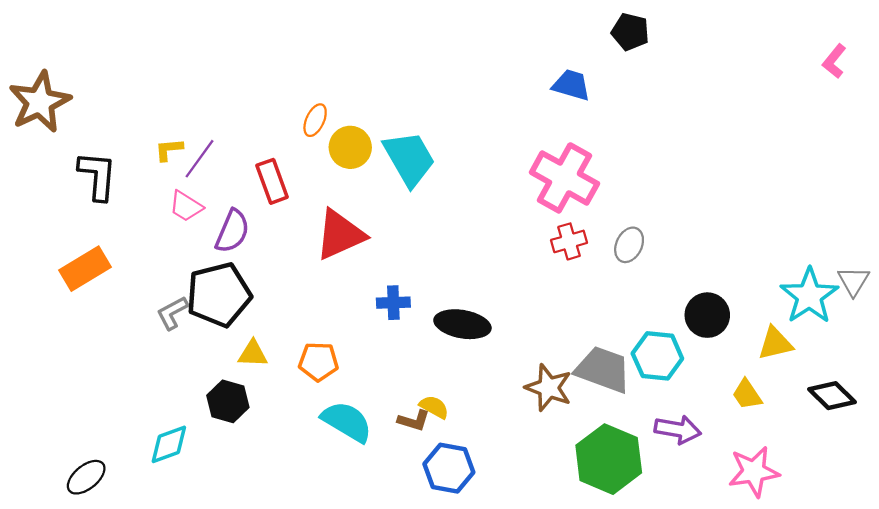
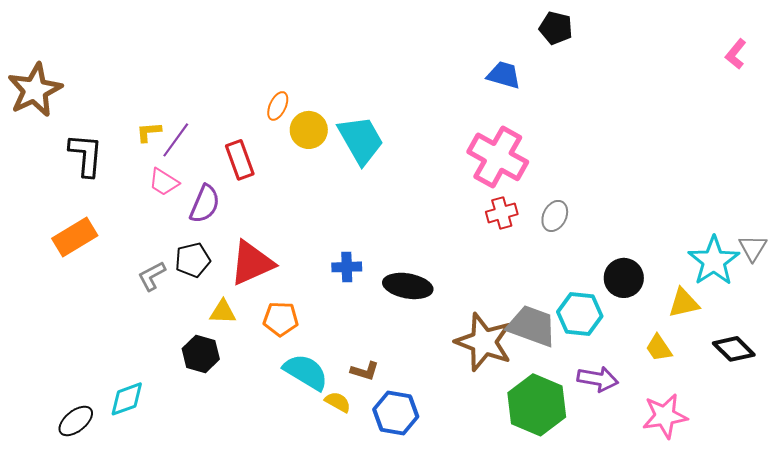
red triangle: (340, 235) -> (252, 263), moved
black pentagon: (219, 295) -> (193, 260), size x0.6
brown star: (549, 388) -> (484, 342), size x1.4
yellow semicircle: (434, 407) -> (338, 402), moved
cyan diamond: (169, 444) -> (127, 399), moved

